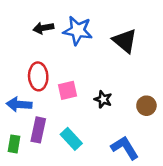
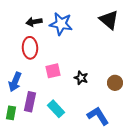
black triangle: (125, 41) -> (109, 20), moved
red ellipse: (38, 76) -> (30, 48), moved
blue arrow: (19, 104) -> (15, 82), turned -72

